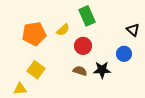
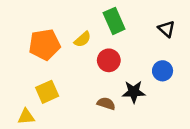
black triangle: (133, 30) -> (166, 29), moved
yellow square: (36, 70) -> (47, 92), turned 30
brown semicircle: (80, 71) -> (106, 104), moved

